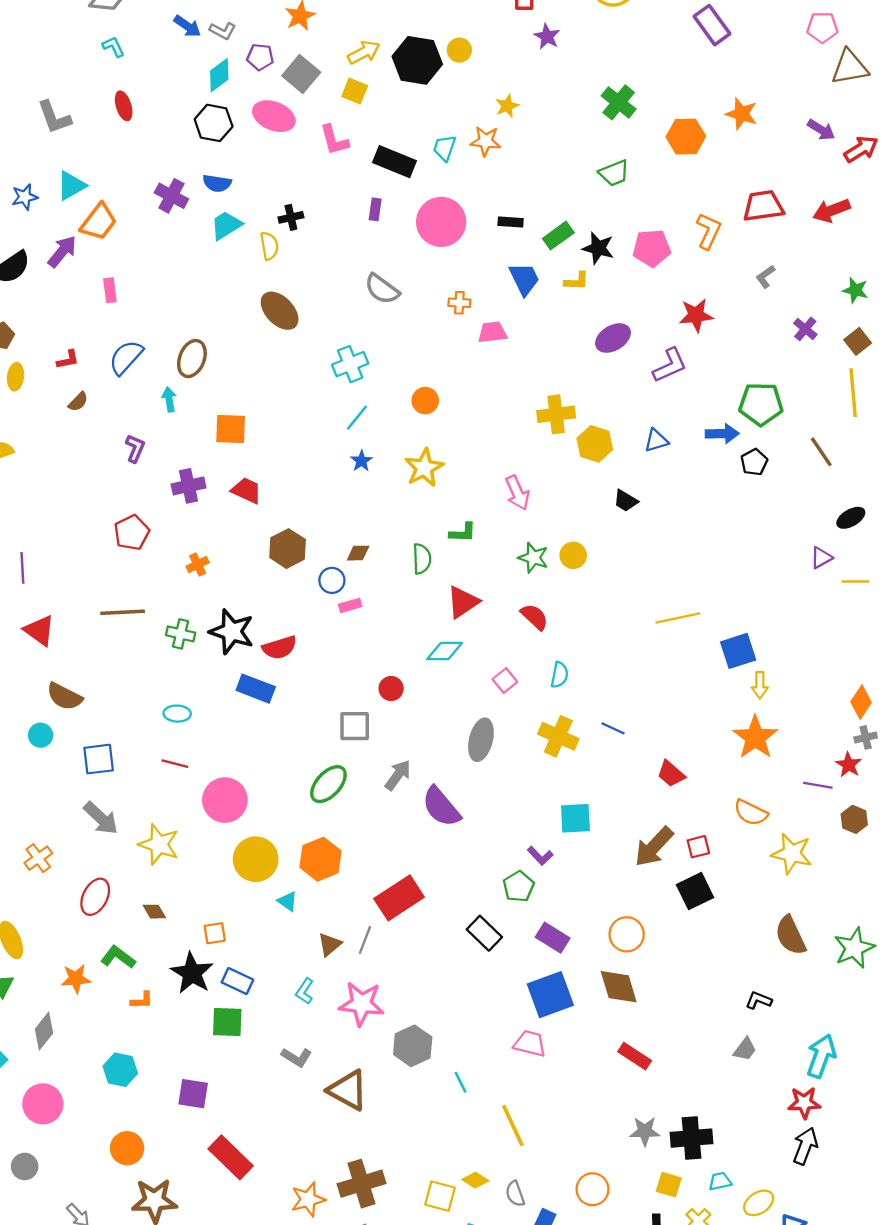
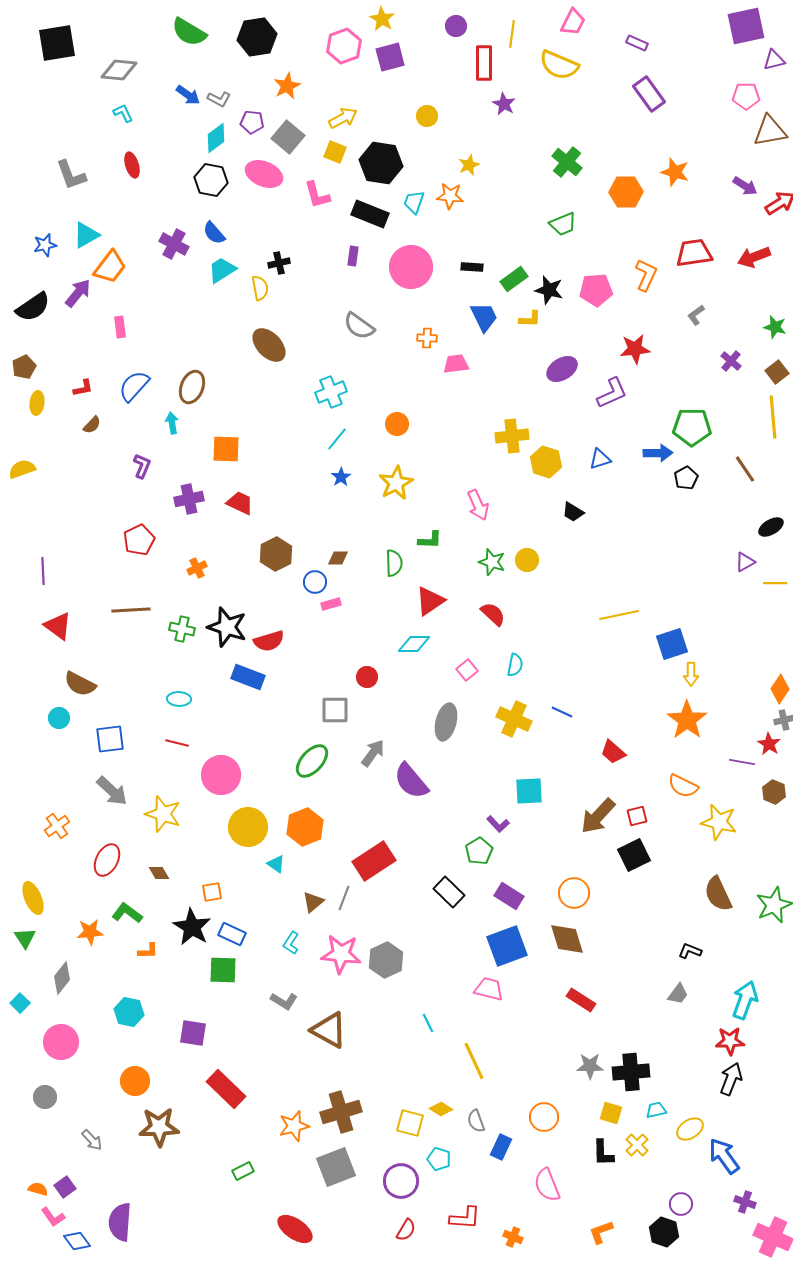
black hexagon: (417, 60) -> (381, 163), moved
blue semicircle: (217, 183) -> (214, 233), turned 40
gray hexagon: (413, 1046) -> (386, 960), moved

